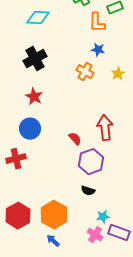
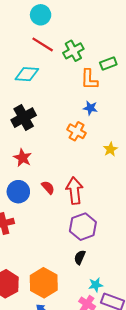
yellow star: (118, 74) -> (110, 149), moved
red arrow: (105, 128) -> (74, 191), moved
red semicircle: (75, 139) -> (48, 187), moved
black semicircle: (88, 191) -> (80, 257), turned 96

